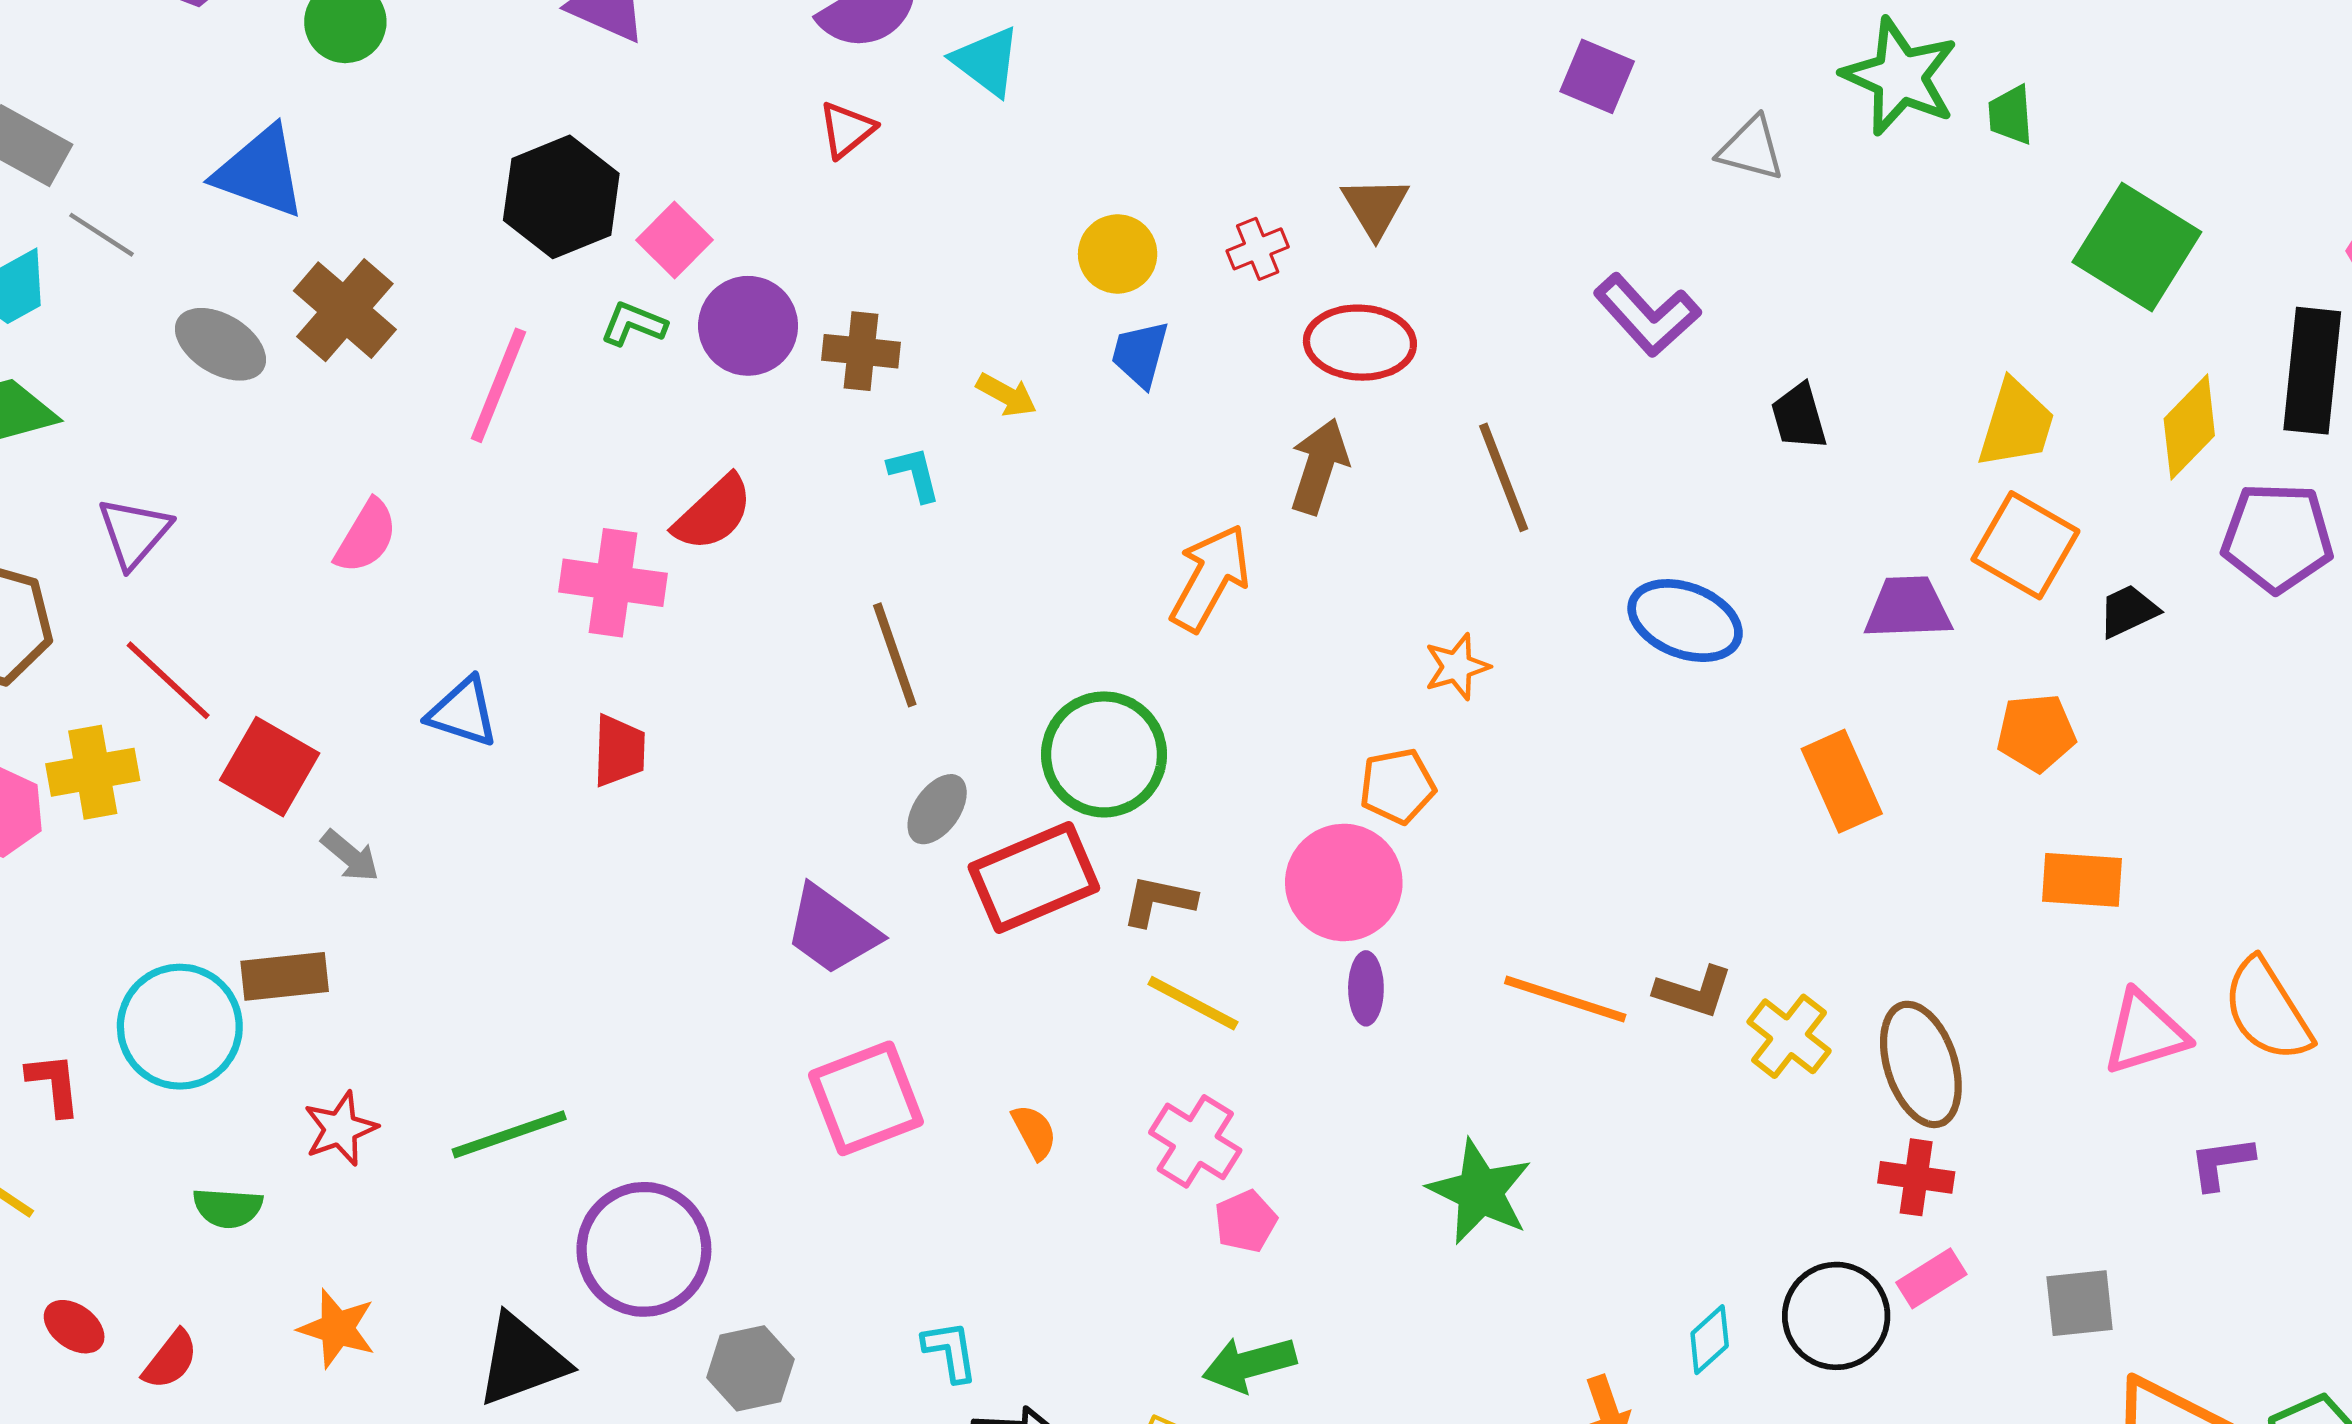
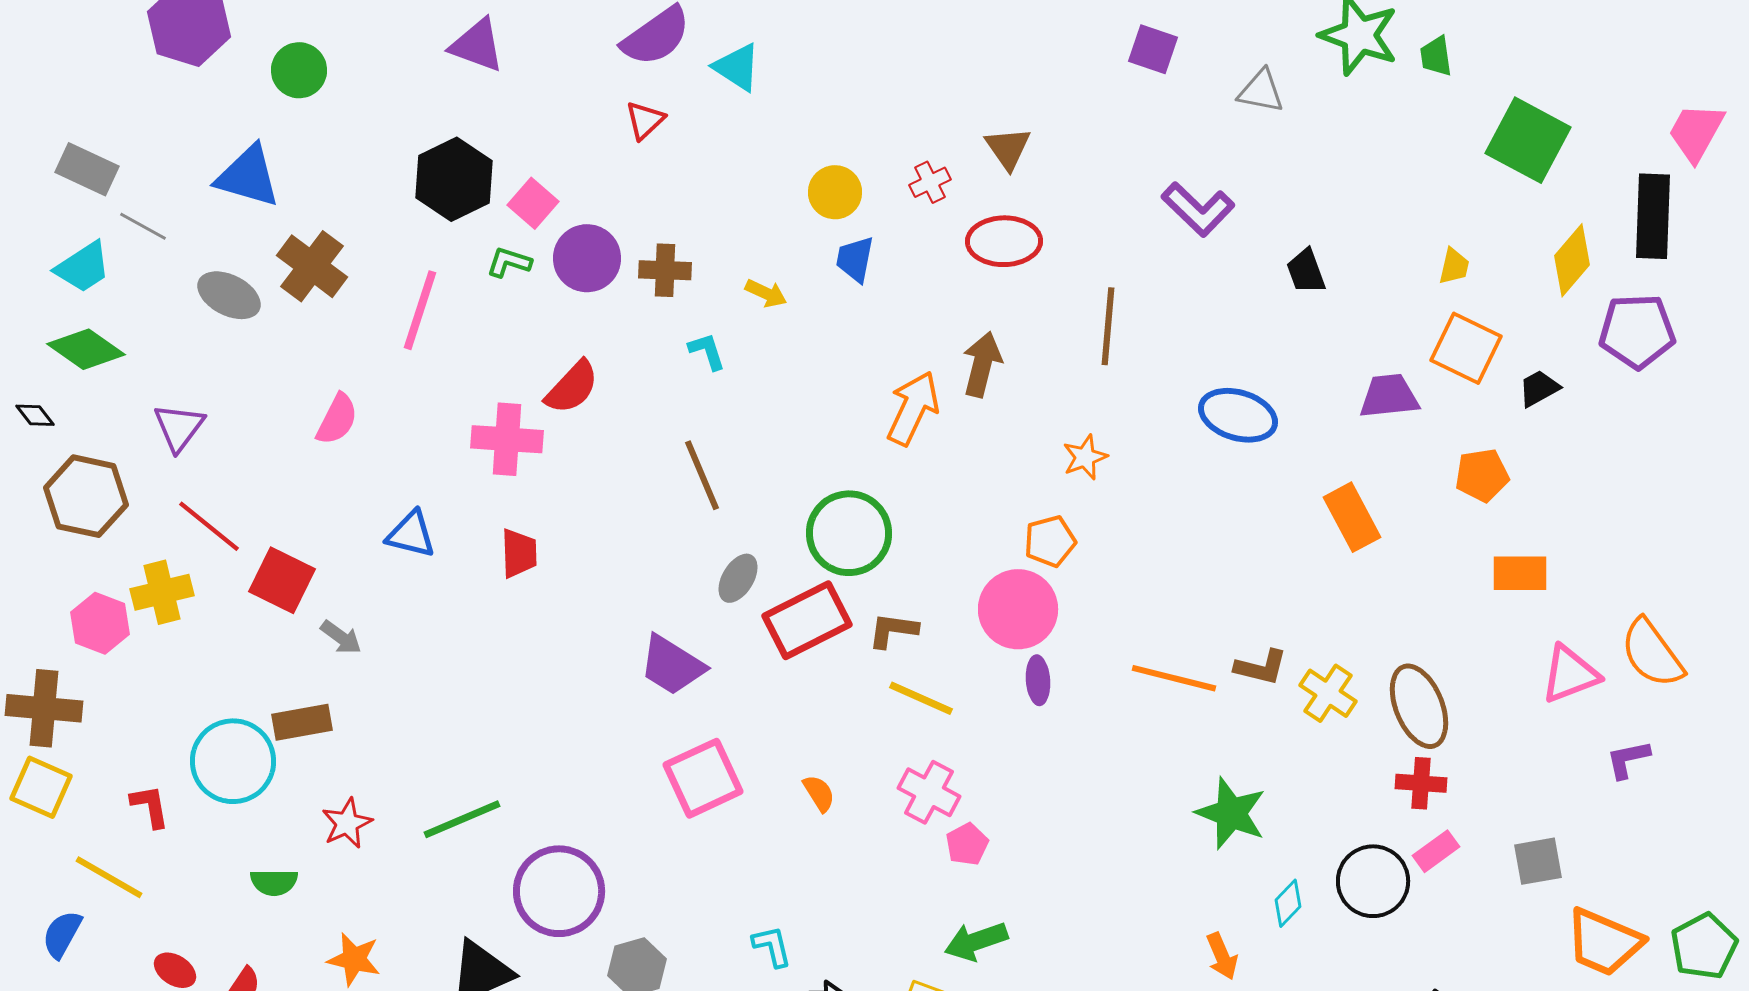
yellow trapezoid: (2016, 424) -> (1454, 266), size x0.6
brown arrow: (1319, 466) -> (982, 364), moved
brown line: (1504, 477) -> (1108, 326), turned 30
green star: (1480, 1192) -> (1231, 813), moved

